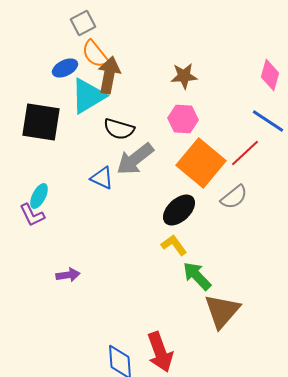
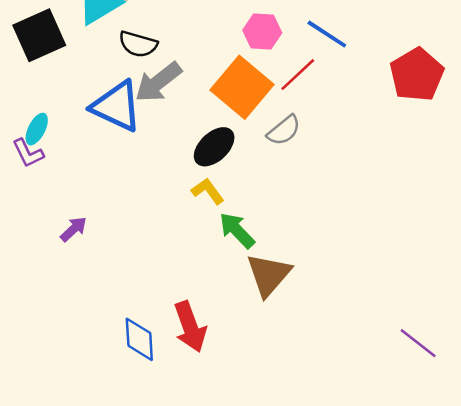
pink hexagon: (183, 119) -> (262, 31), moved
black square: (41, 122) -> (39, 35), turned -33
blue triangle: (102, 178) -> (117, 106), size x1.8
purple arrow: (68, 275) -> (73, 229), turned -35

